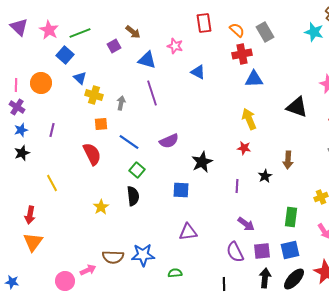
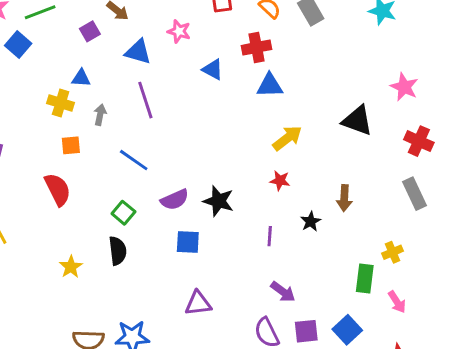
red cross: (242, 54) -> (257, 47), moved
blue triangle: (80, 78) -> (81, 78), moved, turned -40
blue triangle: (254, 79) -> (270, 85), moved
yellow arrow: (249, 119) -> (287, 138), turned 75
purple semicircle: (169, 141) -> (175, 200), moved
blue line: (129, 142) -> (134, 160), moved
black star: (202, 162) -> (219, 201), turned -30
green rectangle: (291, 217) -> (365, 279), moved
blue square: (290, 250) -> (347, 330), turned -30

